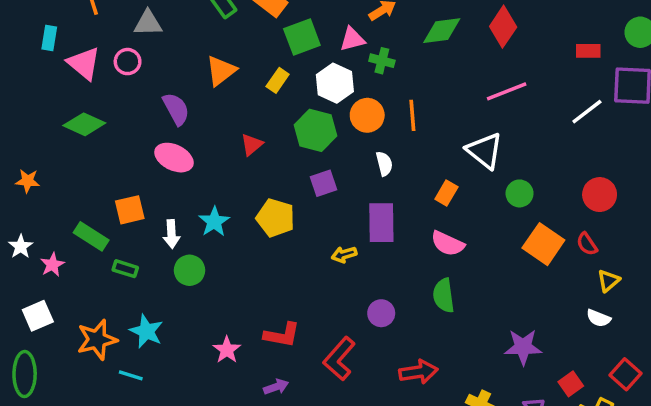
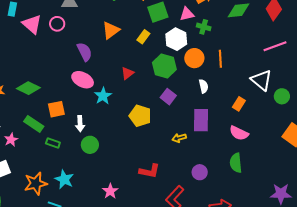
green diamond: (84, 124) -> (28, 88), moved
purple square: (324, 183) -> (168, 97), turned -35
green circle: (520, 193) -> (282, 96), moved
cyan star: (214, 222) -> (103, 96), moved
red L-shape: (282, 335) -> (150, 171), moved

